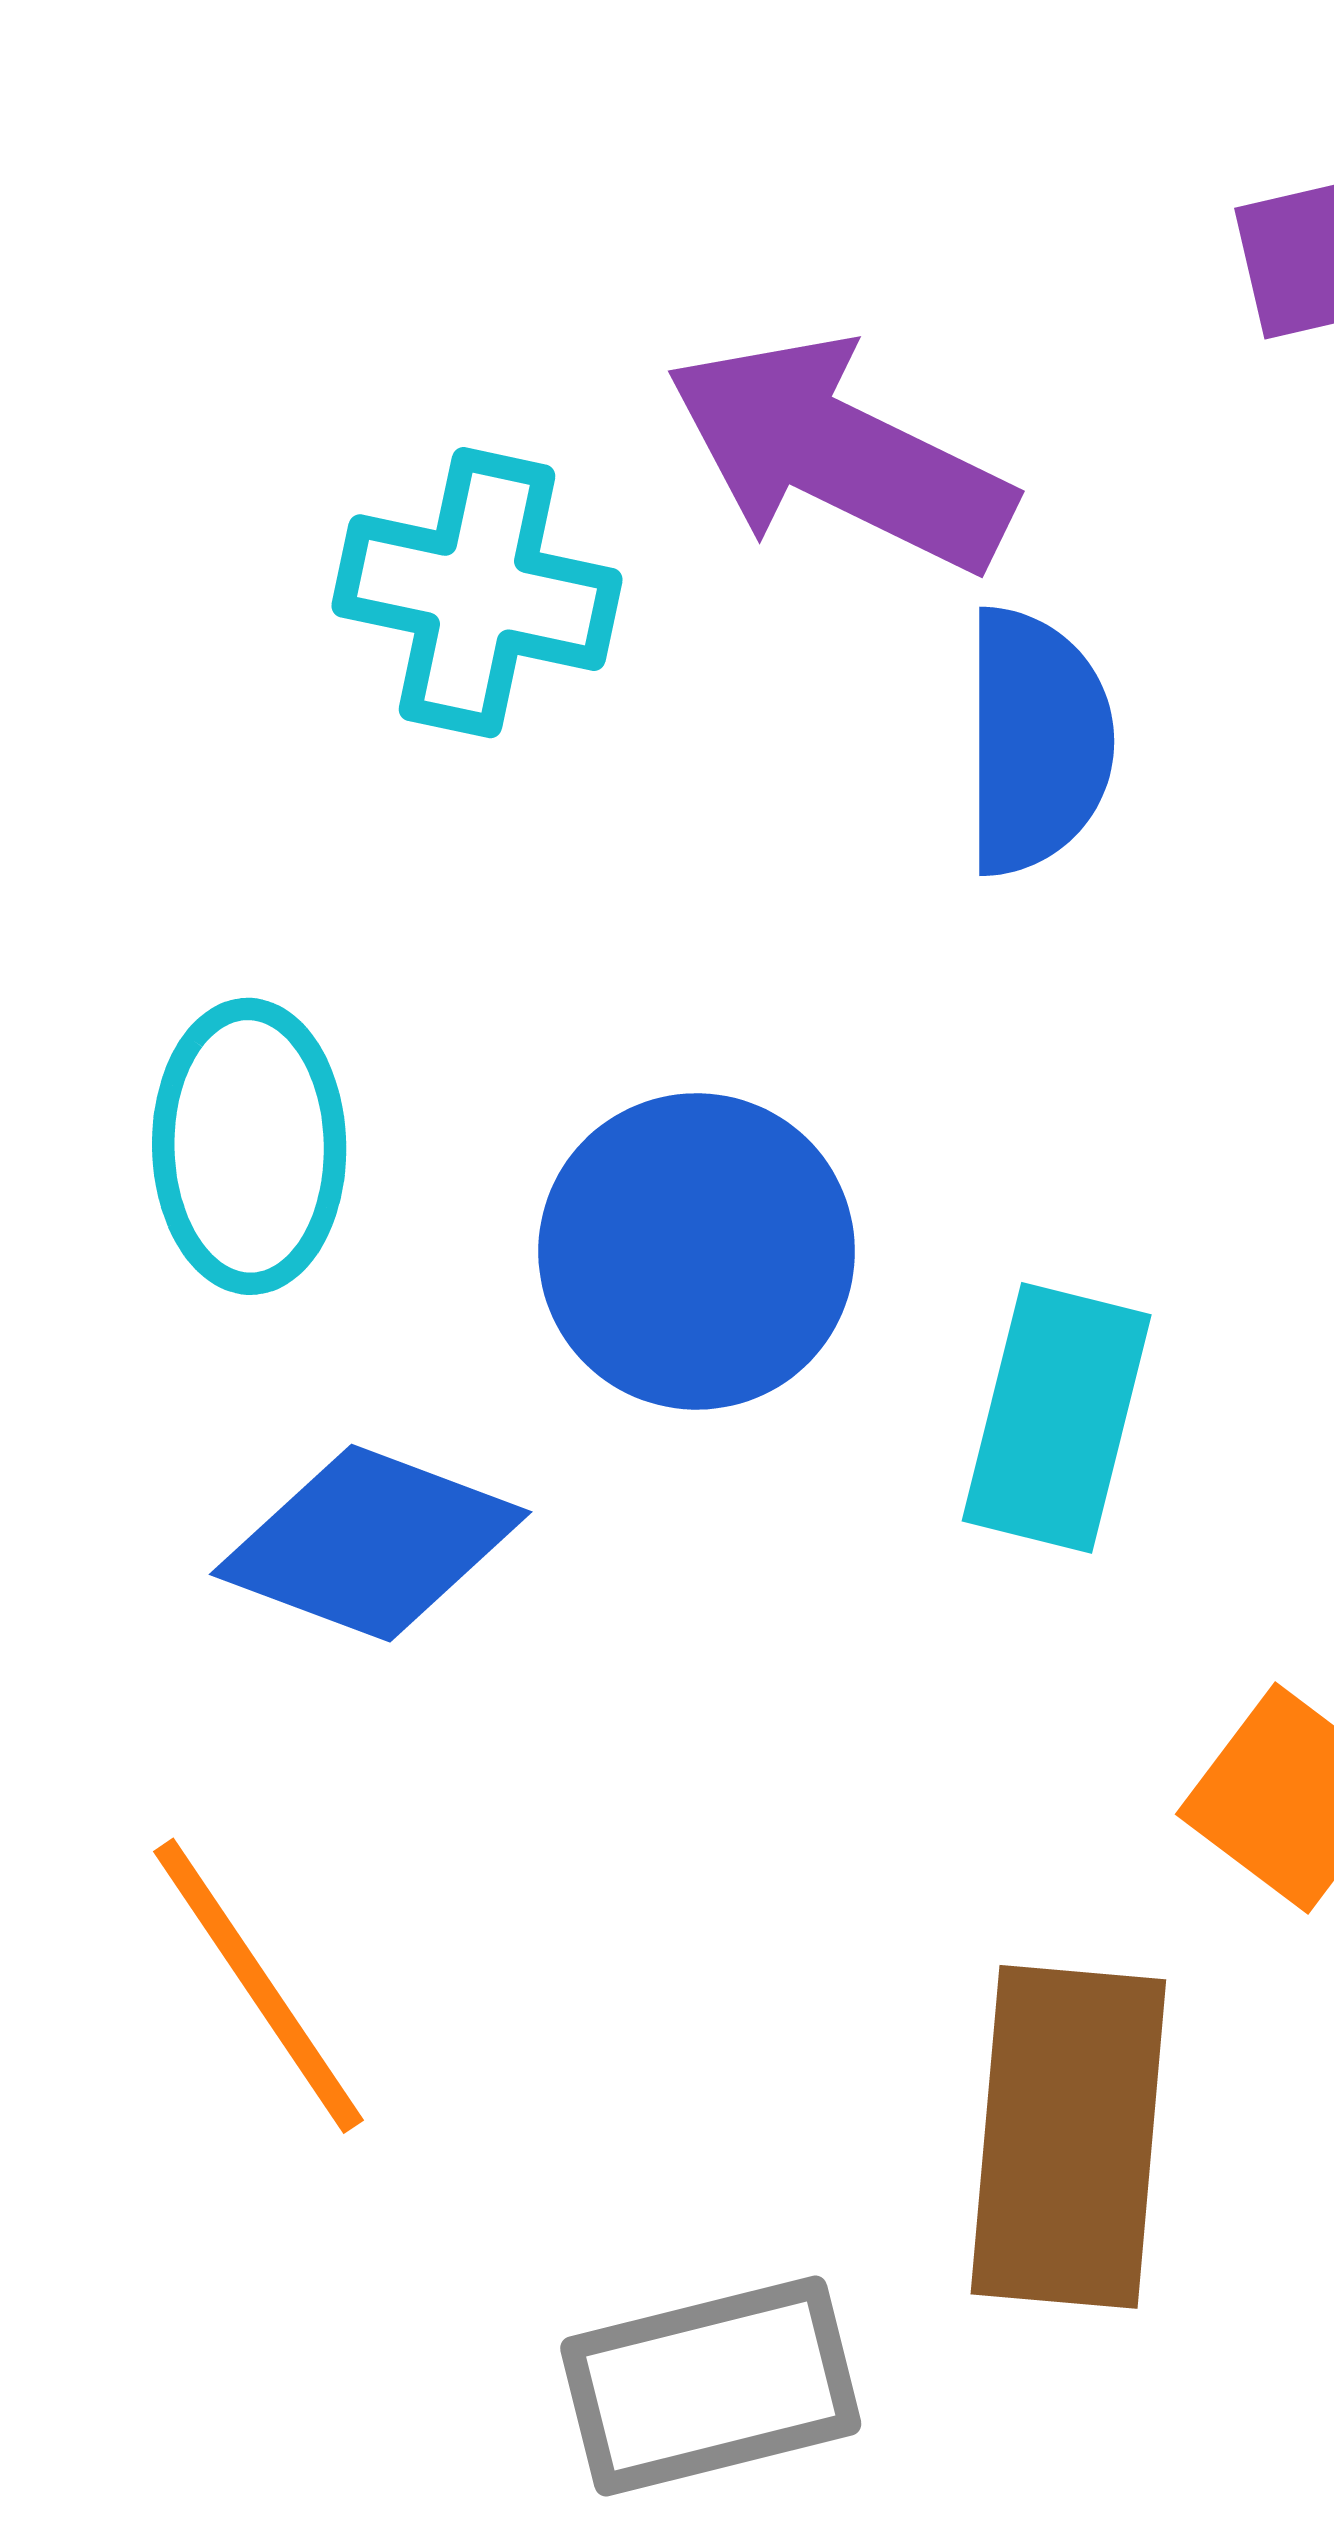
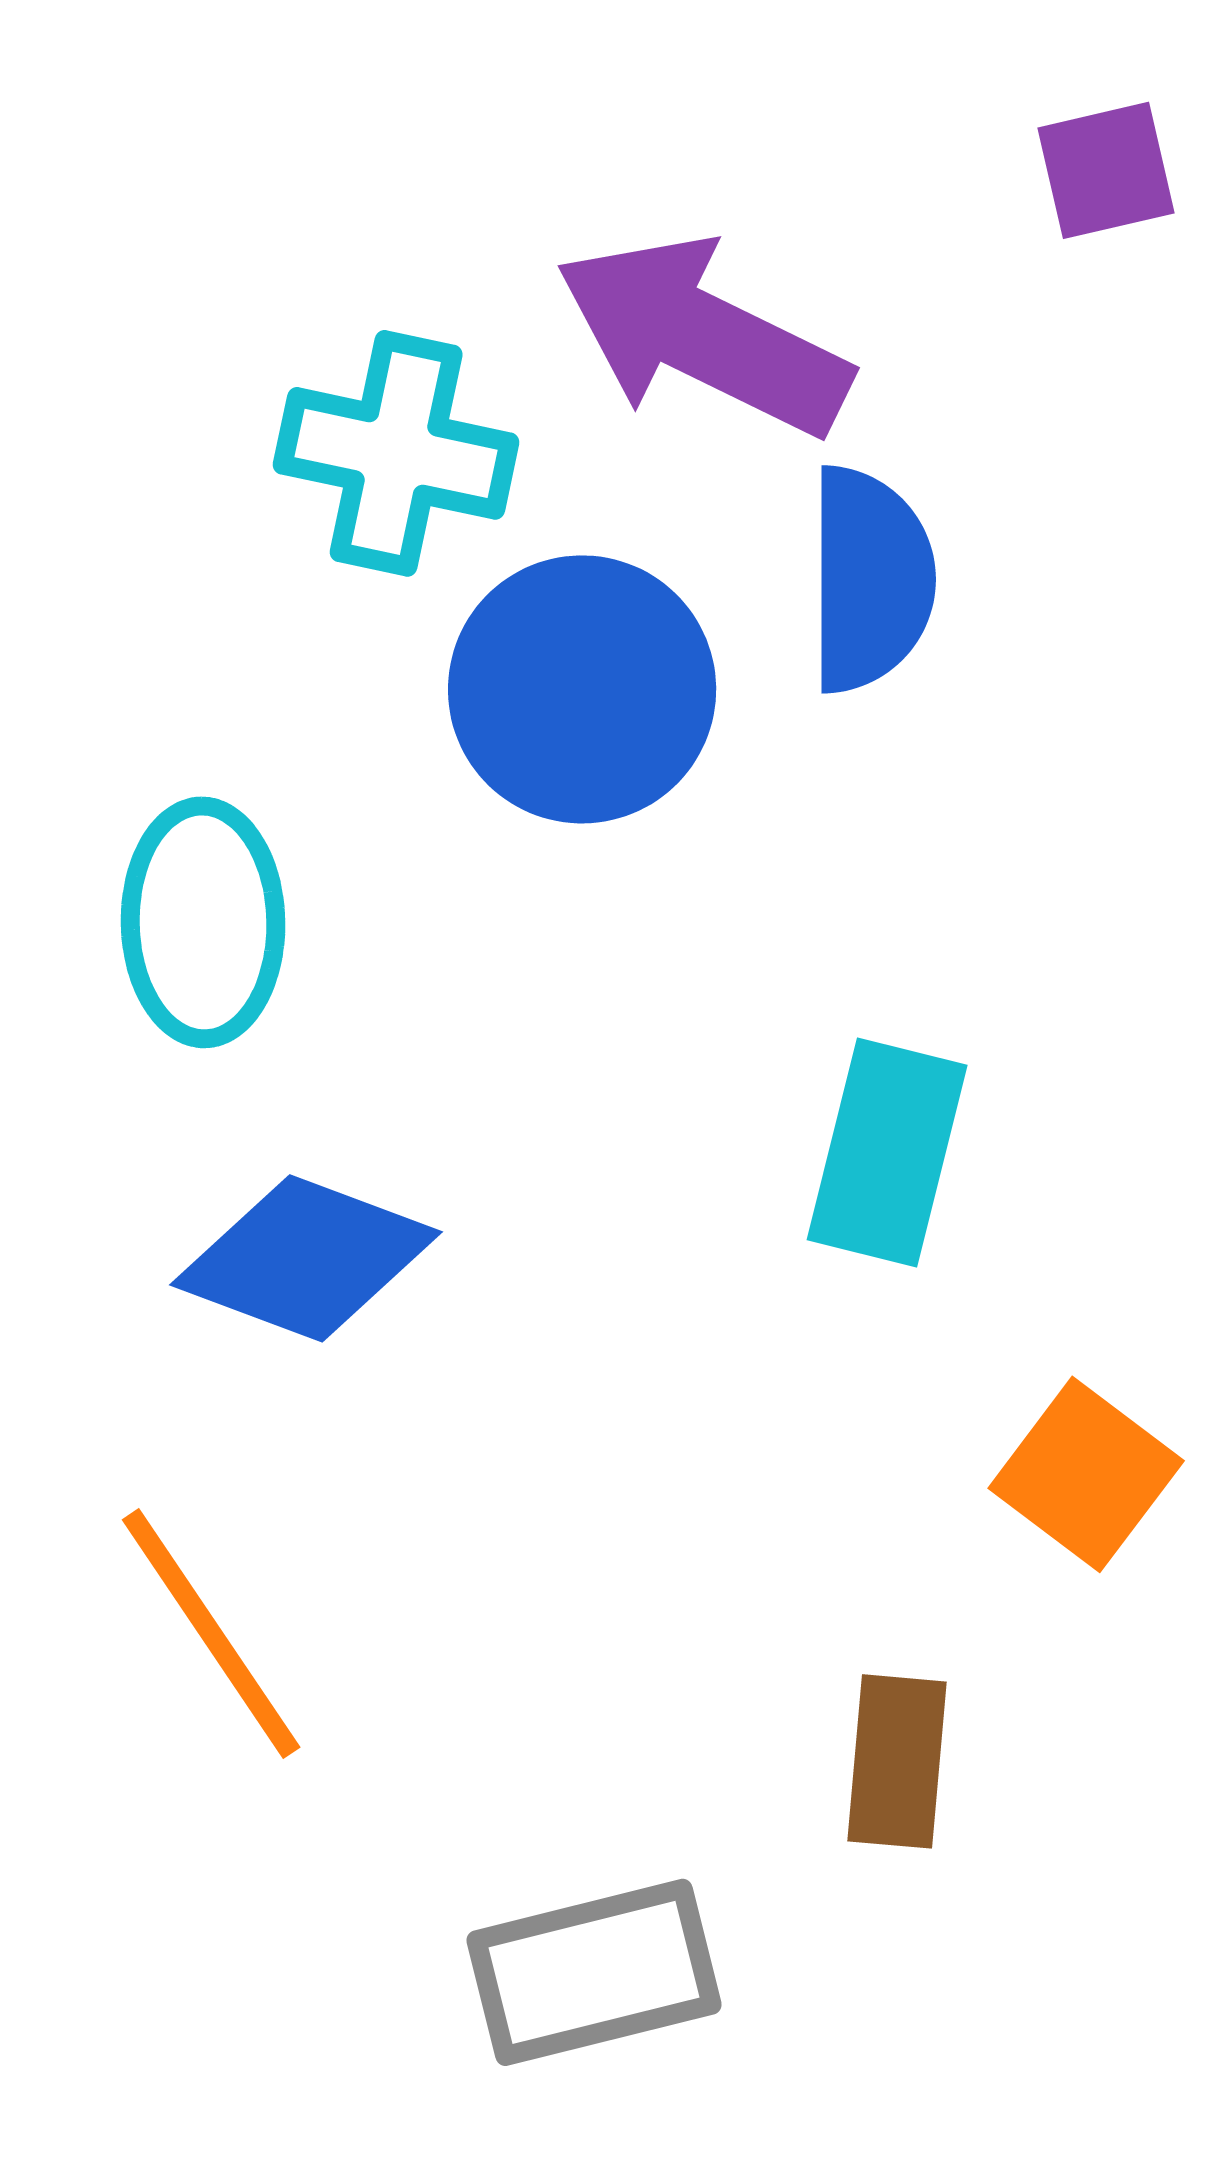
blue circle: (697, 1251) -> (582, 689), moved
brown rectangle: (1068, 2137) -> (897, 1761), size x0.6

